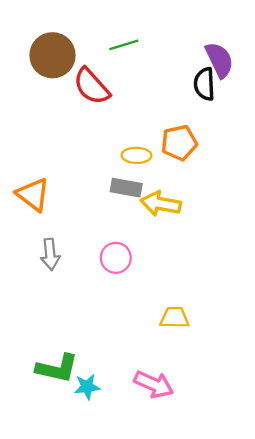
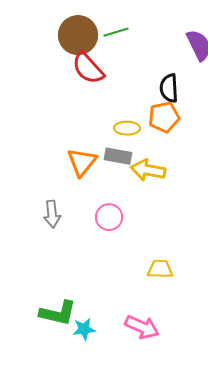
brown circle: (52, 55) -> (78, 35), moved
black semicircle: (204, 84) -> (169, 88), moved
orange triangle: (33, 195) -> (82, 162), moved, turned 32

